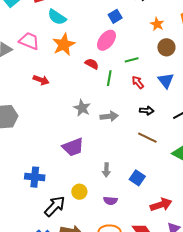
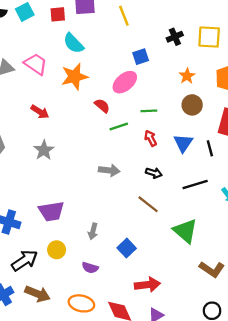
green line: (109, 78) -> (119, 126), turned 49
gray star: (82, 108) -> (44, 150), moved
purple trapezoid: (73, 147) -> (51, 211), moved

